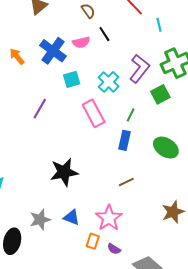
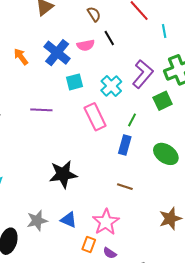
purple line: (40, 109) -> (41, 110), turned 60
brown line: (126, 182) -> (125, 187), turned 42

